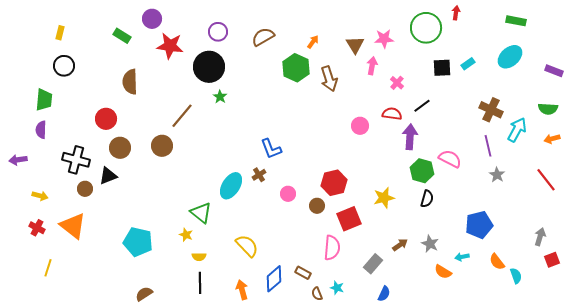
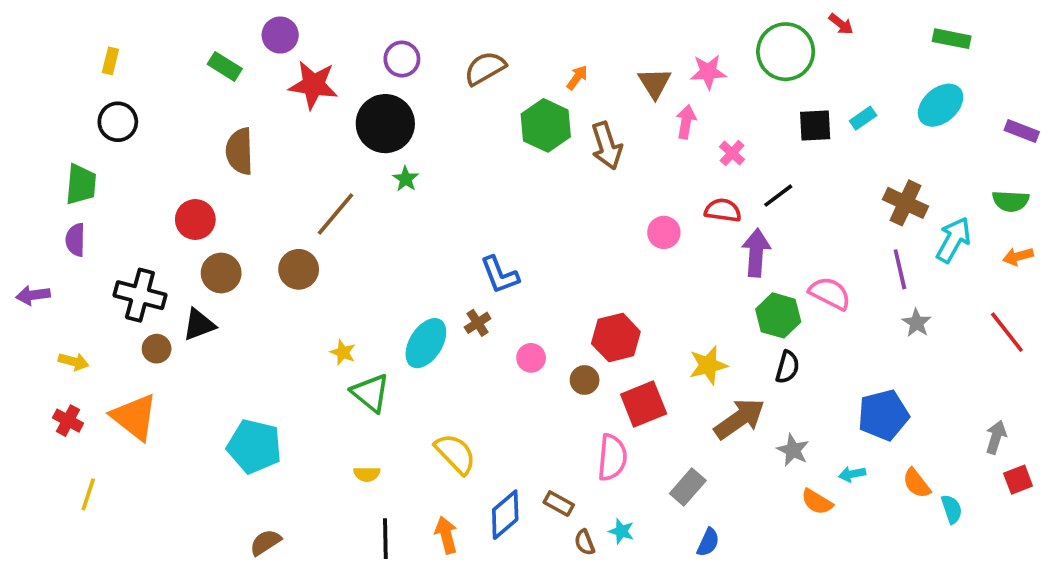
red arrow: (456, 13) -> (841, 24), turned 120
yellow star: (186, 235) -> (343, 352), moved
brown arrow: (400, 245) -> (739, 419), moved, size x1.8
black line: (200, 283) -> (385, 539), moved

